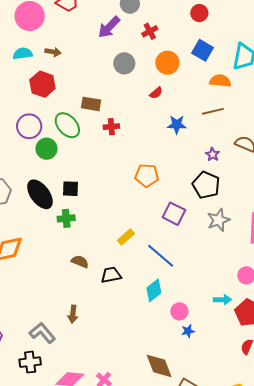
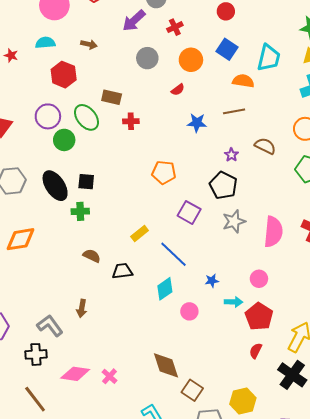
brown arrow: (53, 52) -> (89, 44), moved
blue star: (188, 331) -> (212, 281), moved

